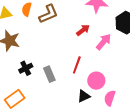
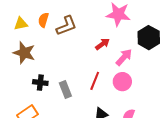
black cross: (26, 68) -> (40, 83), turned 32
pink circle: (96, 81) -> (122, 82), moved

